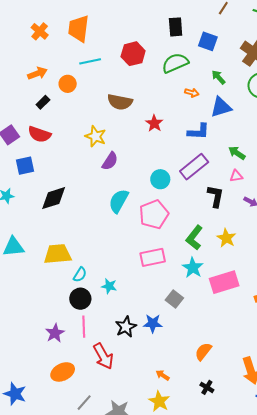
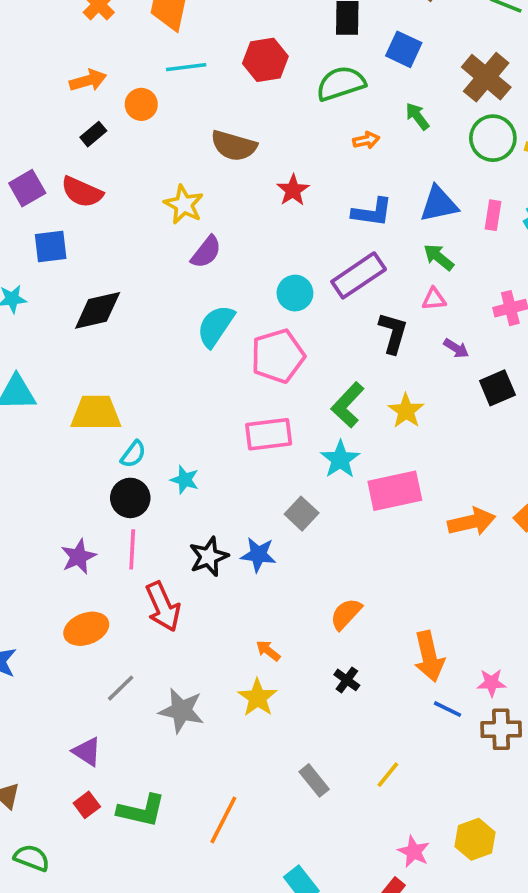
orange arrow: (192, 93) -> (366, 140), turned -32
blue triangle: (221, 107) -> (439, 204), moved

